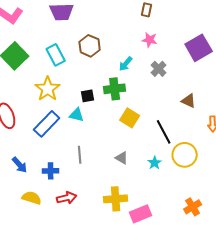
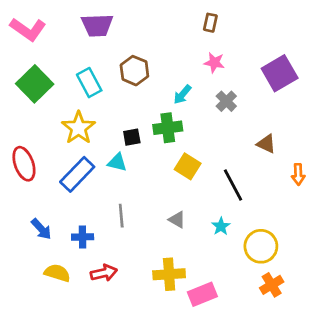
yellow circle: (185, 155) -> (261, 246), moved

